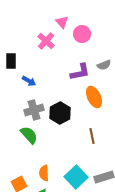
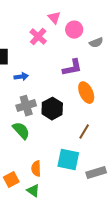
gray semicircle: (104, 65) -> (96, 43), moved
blue arrow: (29, 81) -> (21, 77), turned -40
brown line: (92, 136) -> (84, 132), turned 42
cyan square: (76, 177) -> (68, 160), moved, turned -35

